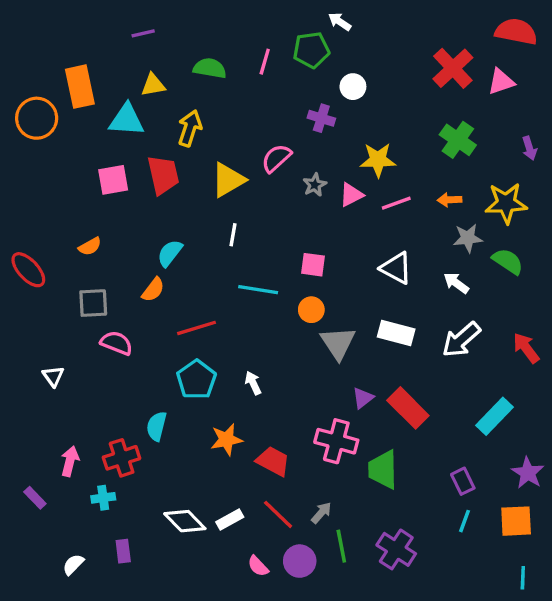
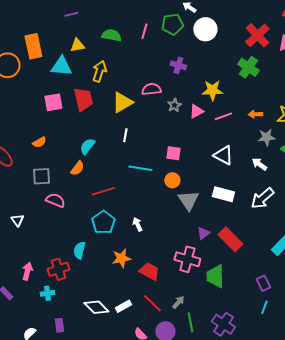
white circle: (353, 87) -> (205, 29), moved, size x1.5
green cross: (458, 140) -> (248, 67), moved
pink semicircle: (276, 158) -> (151, 89), turned 36

